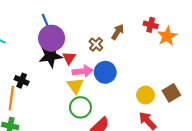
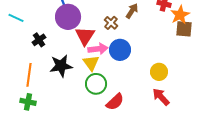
black star: (50, 56) -> (61, 66), moved
red triangle: (69, 58) -> (85, 36), size x1.5
black cross: (22, 81) -> (39, 40), moved, turned 32
brown square: (171, 93) -> (184, 29), moved, turned 36

